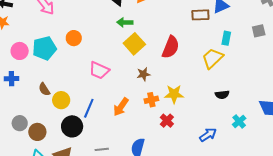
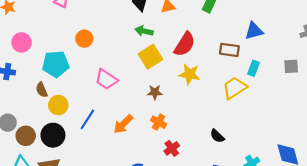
brown rectangle: (200, 15) -> (229, 50), moved
red semicircle: (171, 47) -> (185, 44), moved
cyan pentagon: (44, 48) -> (56, 64), moved
yellow star: (174, 94) -> (189, 74), moved
black semicircle: (222, 95) -> (217, 136), moved, turned 40
orange cross: (151, 100) -> (159, 122), turned 32
black circle: (72, 126) -> (53, 135), moved

